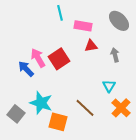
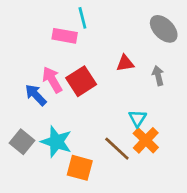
pink rectangle: (83, 26) -> (65, 36), moved
cyan triangle: (109, 86) -> (138, 118), moved
orange cross: (121, 108) -> (146, 140), moved
gray square: (16, 114) -> (22, 142), moved

